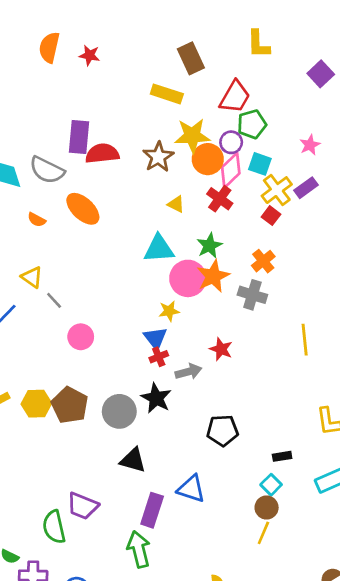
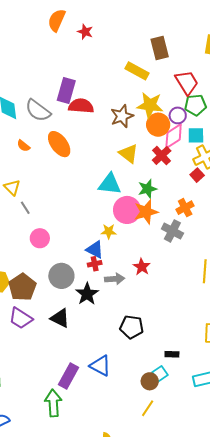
red trapezoid: (235, 97) -> (187, 82), turned -72
cyan square: (260, 164) -> (196, 135), turned -30
yellow triangle: (176, 204) -> (128, 154), size x1.5
blue triangle: (155, 338) -> (95, 250), turned -36
gray circle: (119, 411) -> (61, 276), moved
black triangle: (133, 460) -> (60, 318), moved
purple trapezoid: (83, 506) -> (21, 318), moved
brown circle: (267, 508) -> (150, 381), moved

